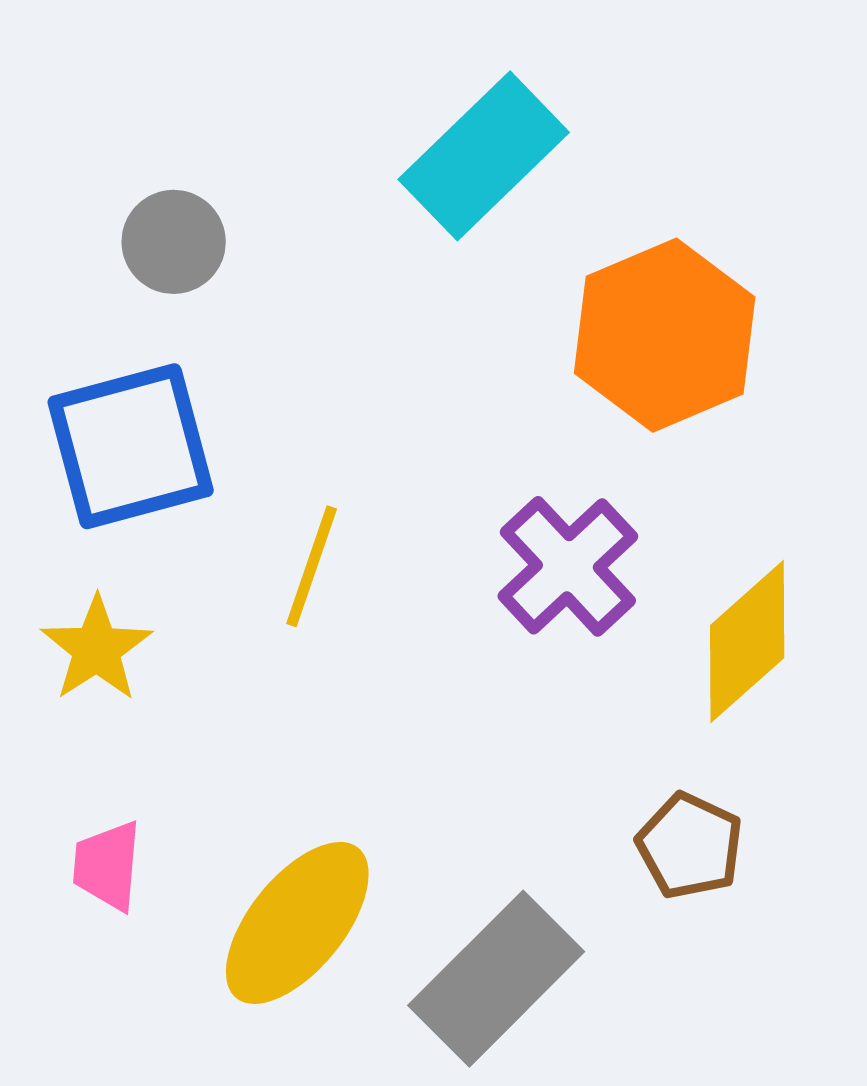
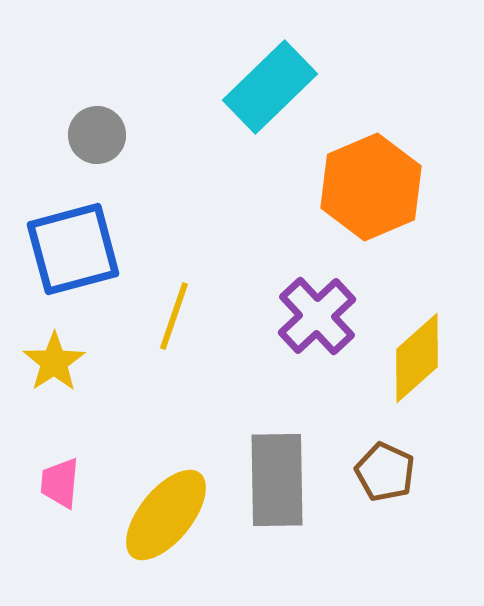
gray rectangle: (496, 979) -> (277, 480), moved, turned -46

